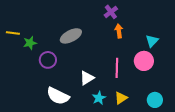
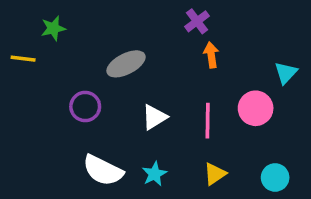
cyan triangle: (152, 41) -> (286, 73), moved
green star: (30, 43) -> (53, 28), moved
white triangle: (87, 78) -> (154, 117), moved
cyan star: (99, 98) -> (154, 174), moved

